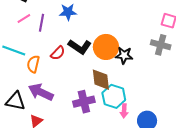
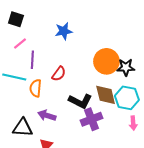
purple line: (41, 23) -> (32, 60), moved
black L-shape: (80, 47) -> (80, 101), moved
purple arrow: (41, 92) -> (47, 115), size x0.7
cyan hexagon: (114, 96) -> (127, 98), moved

